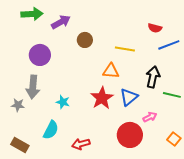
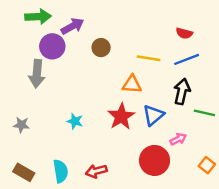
blue line: (169, 45) -> (187, 59), moved
purple circle: (40, 55) -> (52, 46), moved
gray arrow: (33, 87) -> (37, 74), moved
cyan semicircle: (51, 130) -> (61, 171), moved, turned -36

